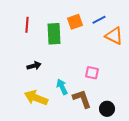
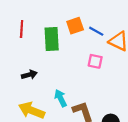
blue line: (99, 20) -> (96, 31), moved, turned 56
pink square: (92, 73) -> (95, 61), moved

